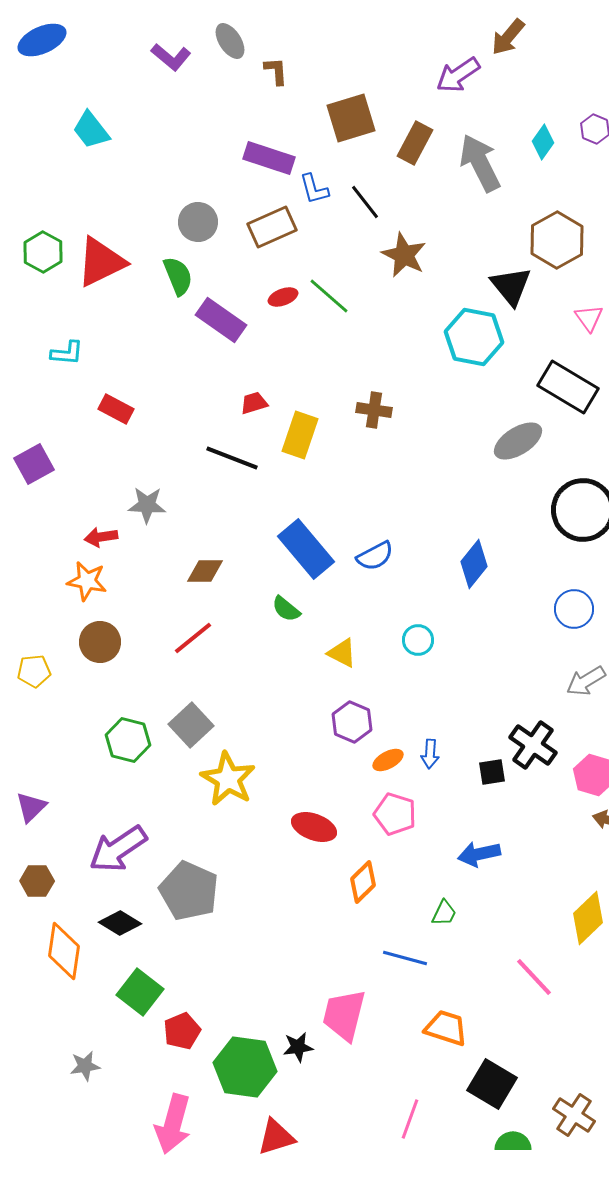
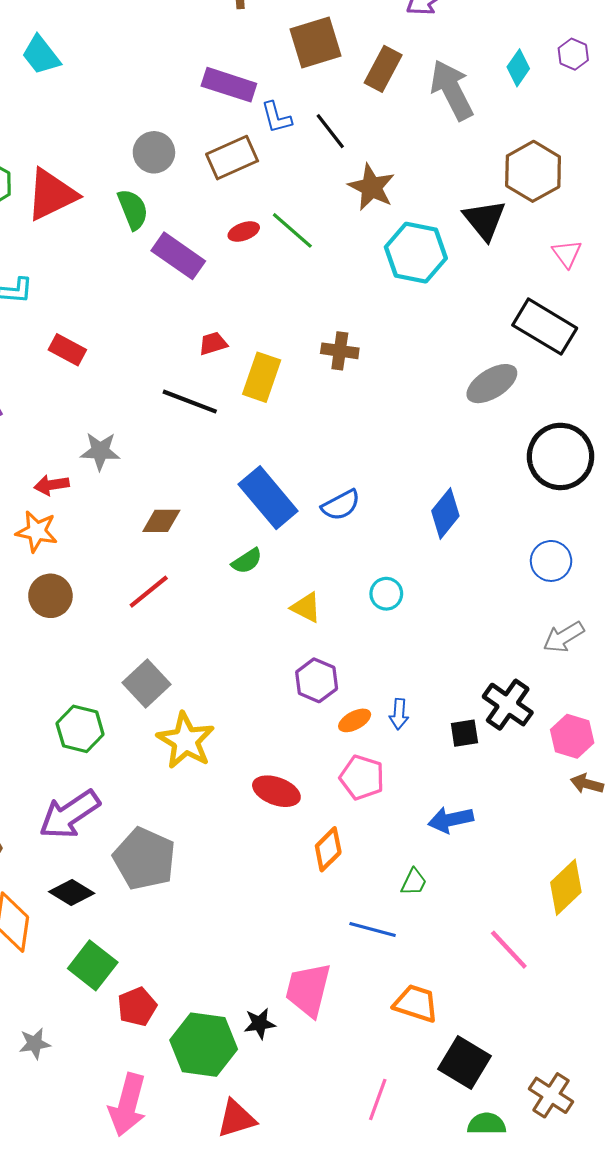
cyan hexagon: (474, 337) -> (416, 253), moved
green semicircle: (286, 609) -> (247, 561), turned -72
green hexagon: (128, 740) -> (80, 729), moved

